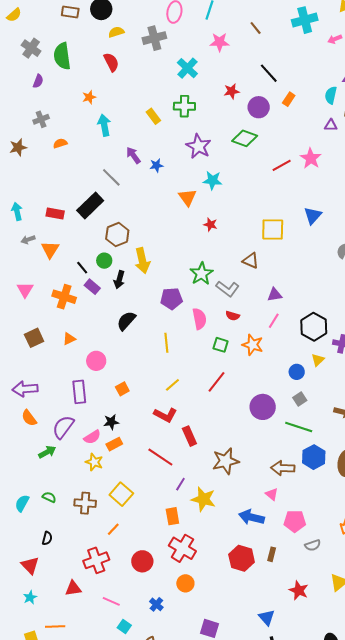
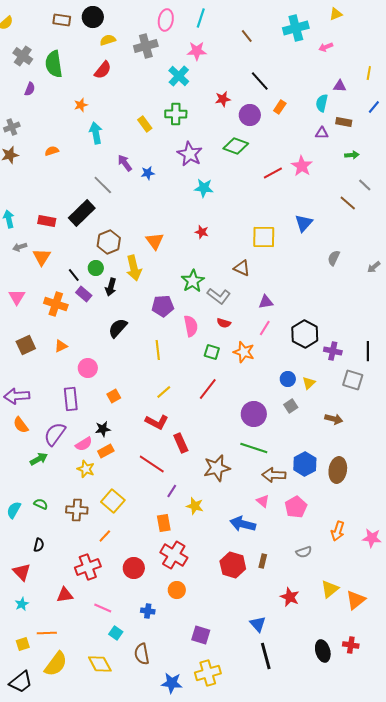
pink star: (220, 42) -> (197, 51), moved
red semicircle: (111, 62) -> (103, 70), turned 66
gray cross: (41, 119) -> (12, 127), moved
orange triangle: (187, 197) -> (155, 241), moved
yellow triangle: (318, 360) -> (309, 383), moved
green line: (299, 427) -> (254, 448), moved
yellow star: (203, 499) -> (195, 506), size x0.7
pink pentagon: (295, 521) -> (296, 507), moved, turned -30
blue cross: (156, 604) -> (148, 611), turned -32

